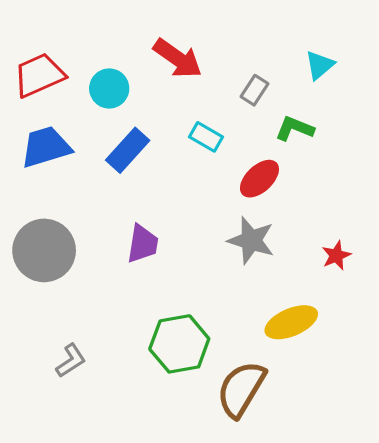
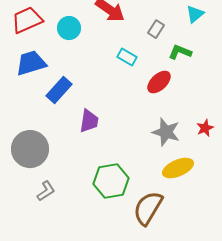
blue rectangle: (128, 150) -> (59, 90), moved
gray star: (251, 240) -> (166, 132), moved
gray circle: (44, 250) -> (30, 149), moved

